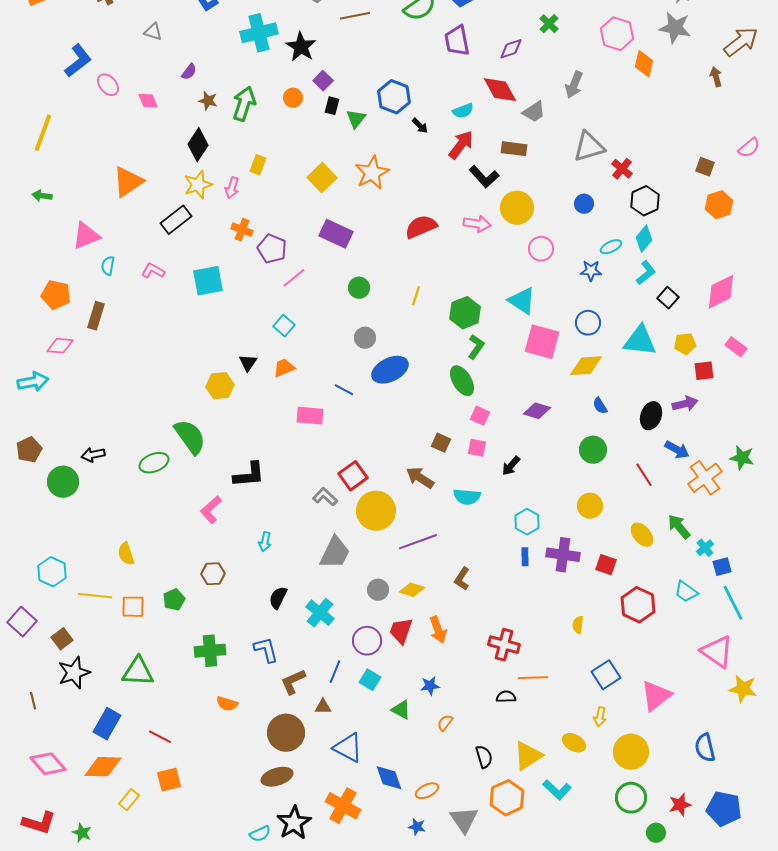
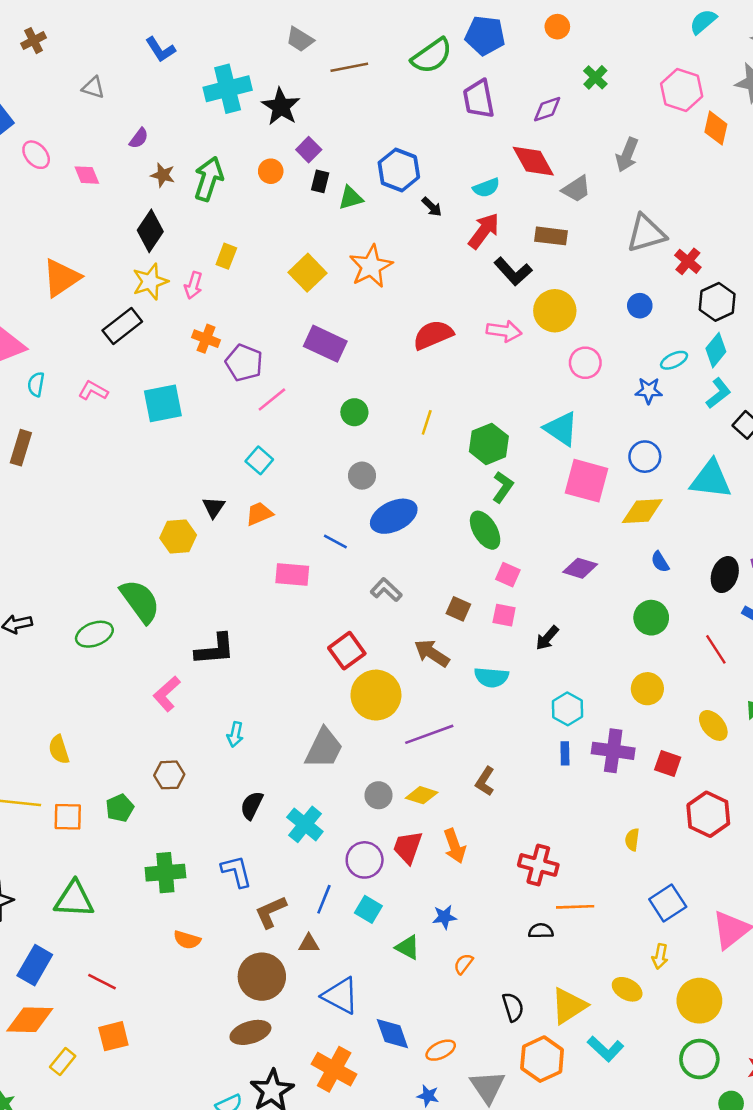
green triangle: (356, 119) -> (351, 198), turned 35
gray L-shape: (325, 497) -> (386, 590), moved

